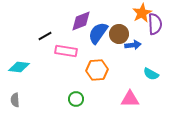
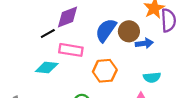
purple diamond: (81, 21) -> (68, 17), moved
cyan diamond: (19, 67) -> (47, 67), moved
cyan semicircle: (151, 74) -> (152, 77), moved, turned -35

